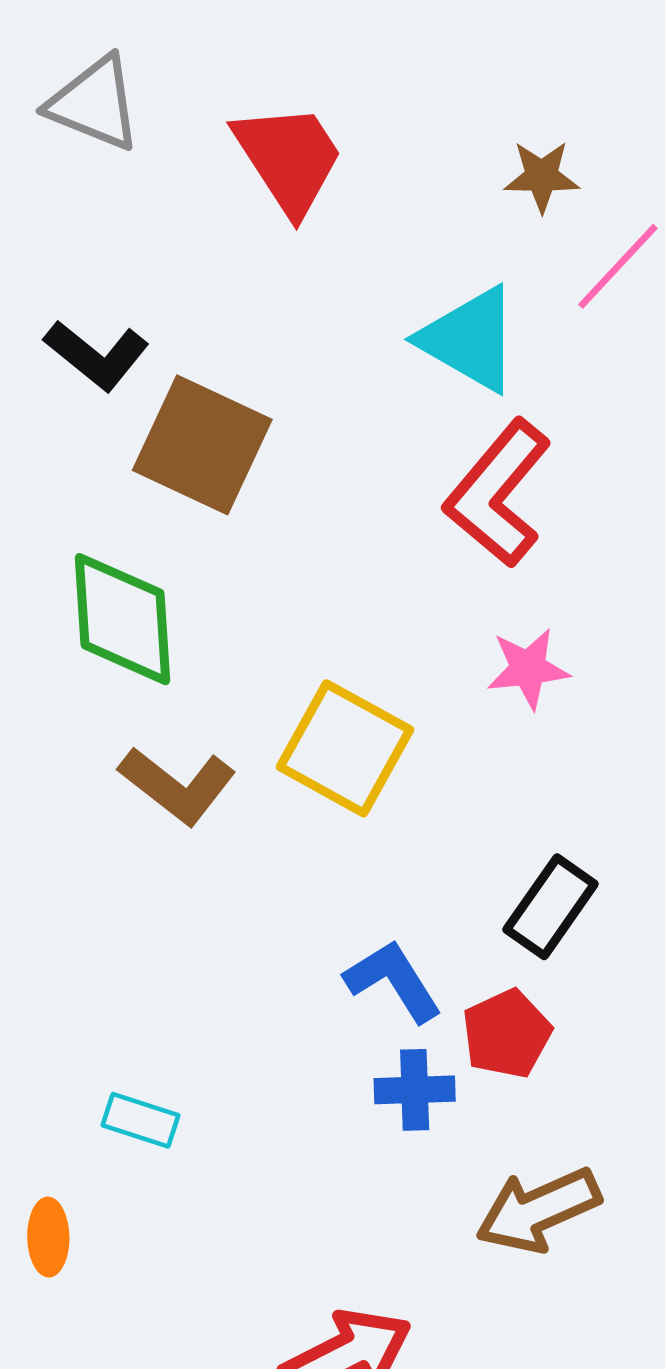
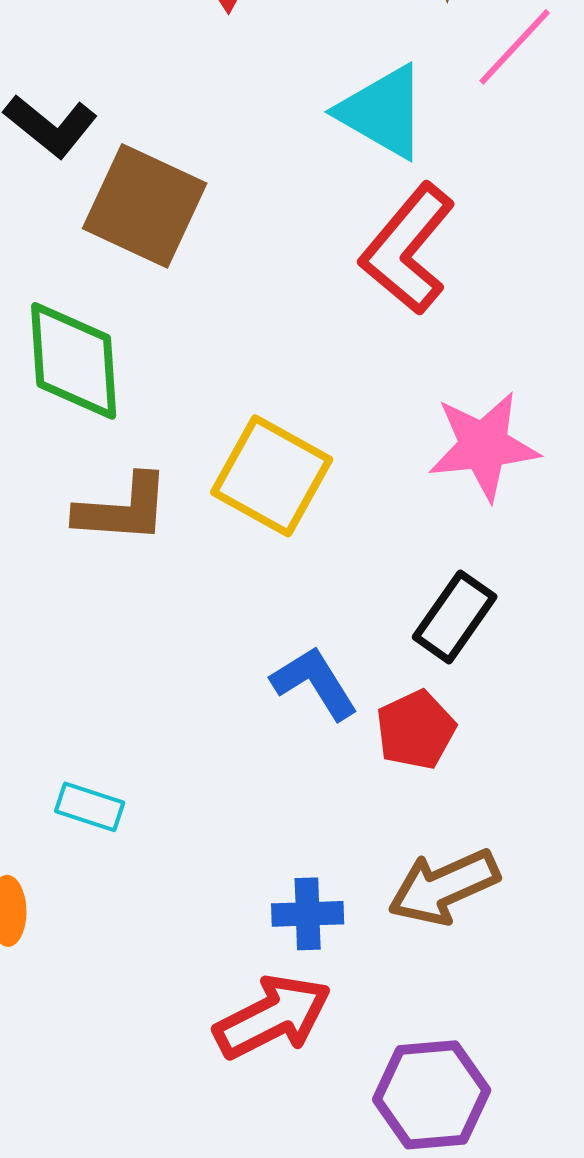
pink star: (528, 669) -> (484, 446), moved, size x1.5
brown L-shape: (178, 785) -> (123, 509), turned -34
blue cross: (415, 1090) -> (308, 914), moved

